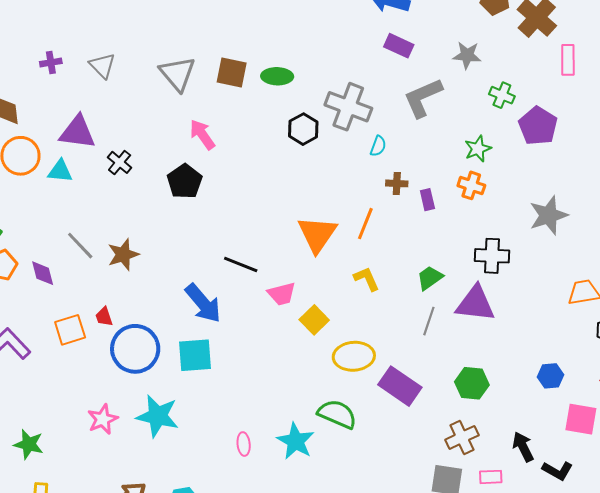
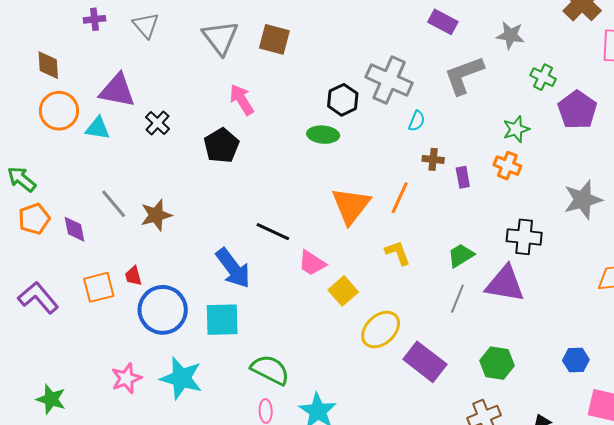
green ellipse: (277, 76) -> (323, 135), moved
pink trapezoid: (282, 294) -> (312, 263), turned 44
yellow ellipse: (354, 356) -> (381, 330), turned -42
green semicircle: (337, 414) -> (270, 370), moved

